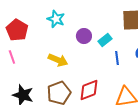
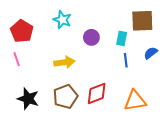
cyan rectangle: (105, 40) -> (122, 38), moved, turned -40
yellow arrow: (58, 60) -> (64, 62), turned -30

